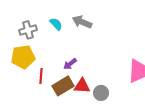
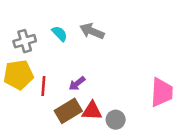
red line: (41, 76) -> (43, 86), moved

